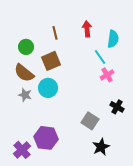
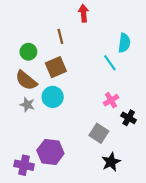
red arrow: (87, 29) -> (83, 13), moved
pink cross: (107, 75) -> (111, 100), moved
purple cross: (22, 150) -> (24, 165), turned -36

